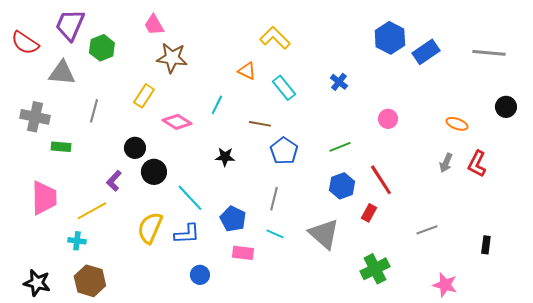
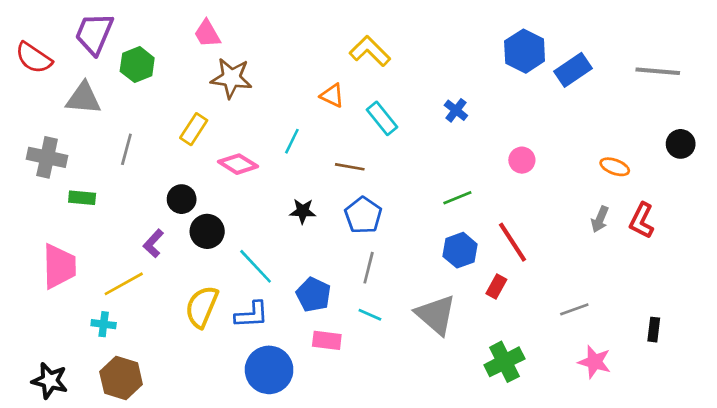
blue pentagon: (284, 151) -> (363, 215), moved
blue circle: (200, 275) -> (269, 370), size x1.8
pink star: (445, 285) -> (595, 362), moved

